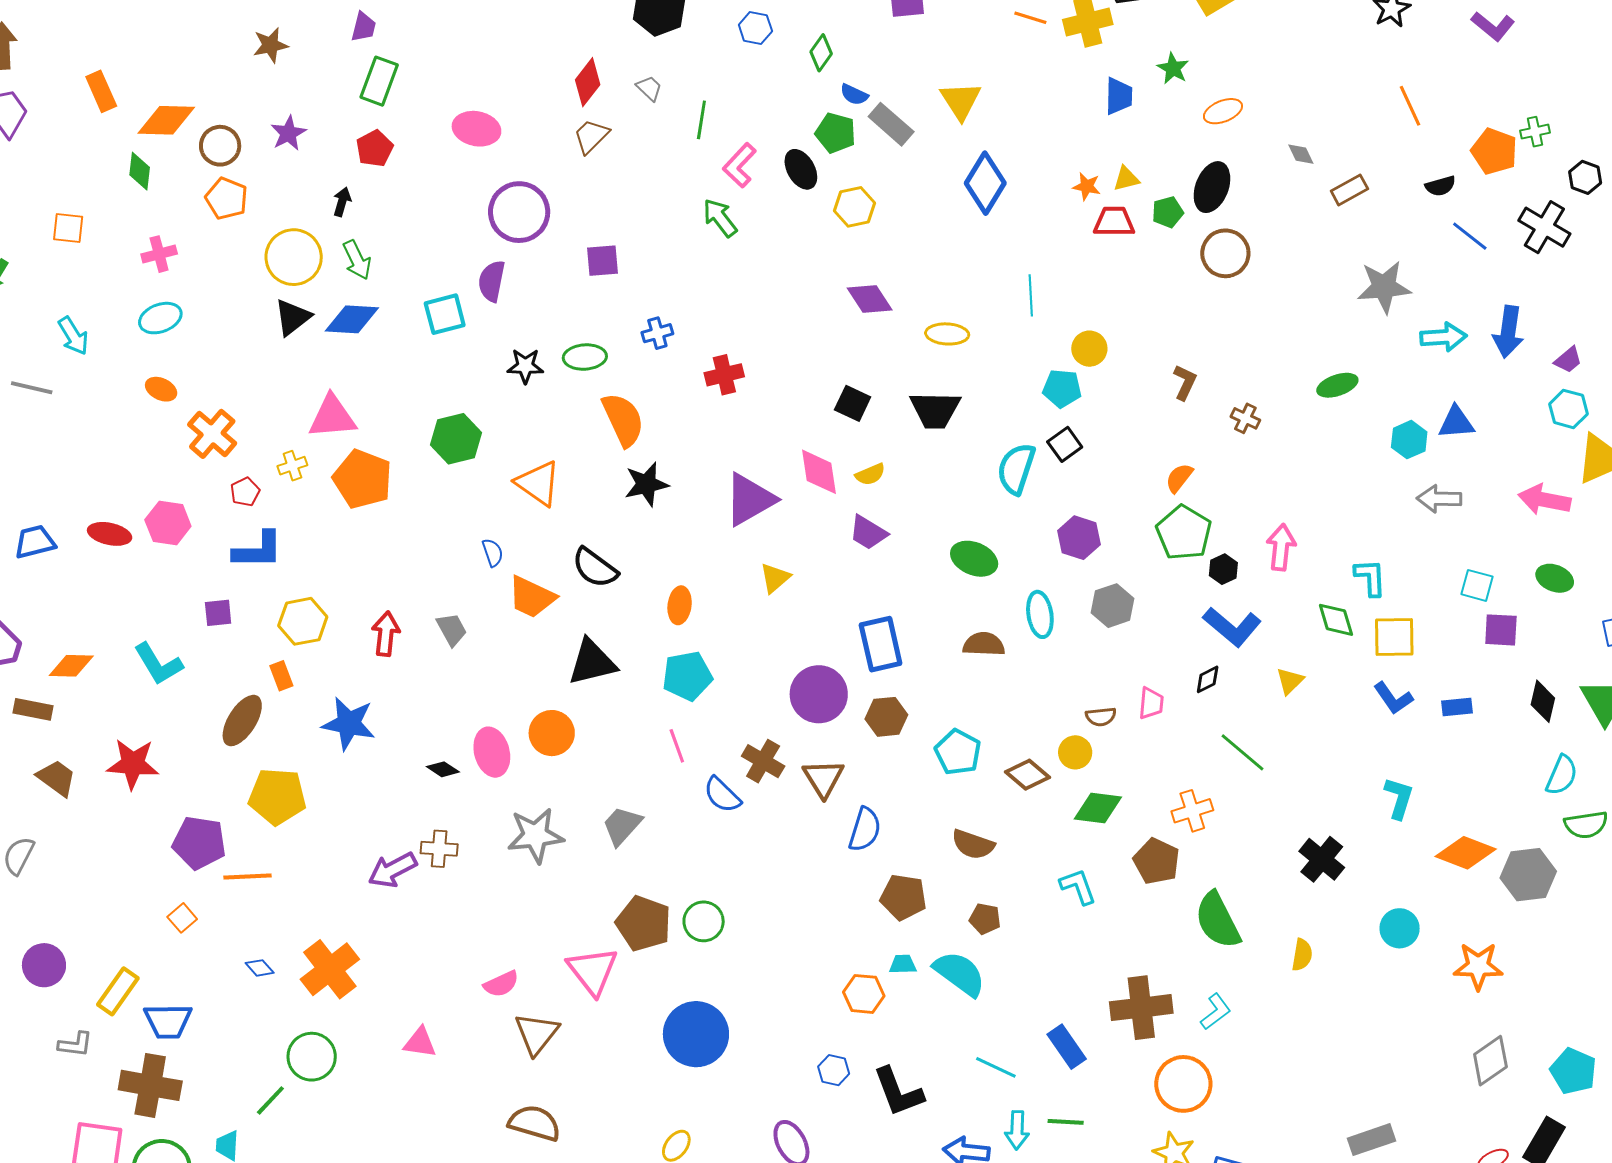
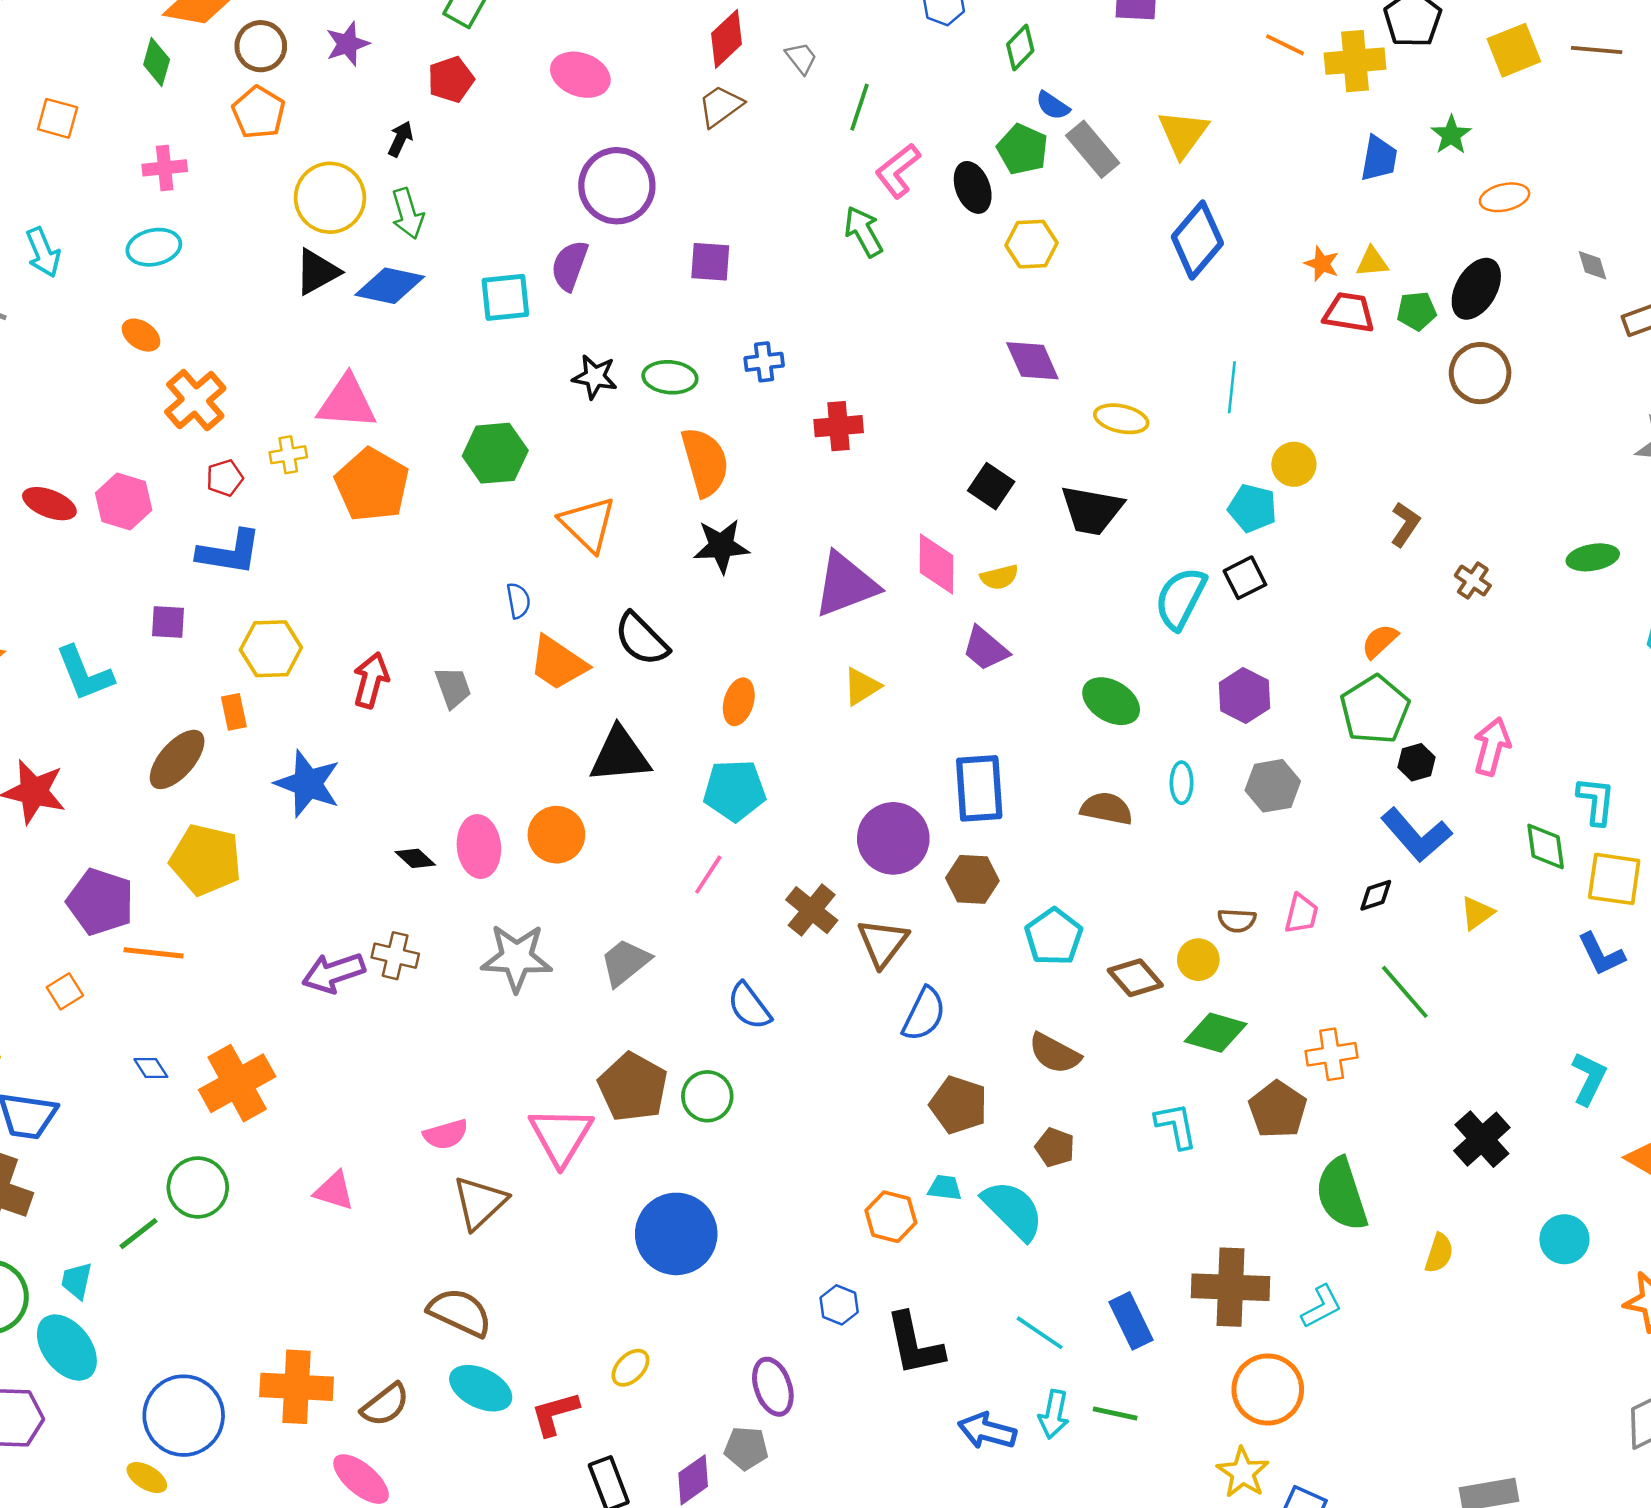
cyan ellipse: (1040, 614) -> (1182, 783), size x0.7
pink line: (677, 746) -> (708, 875), turned 44
blue semicircle: (722, 795) -> (749, 1006), moved

